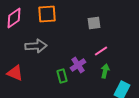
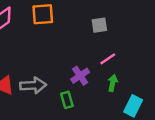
gray arrow: (36, 46) -> (33, 85), moved
green rectangle: (62, 76) -> (67, 100), moved

